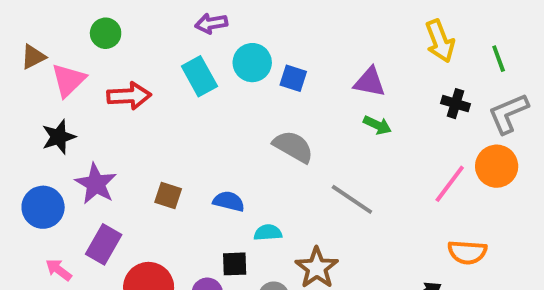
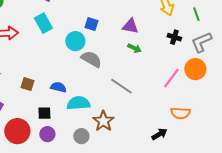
cyan circle: (252, 63) -> (75, 41), moved
cyan semicircle: (268, 233) -> (78, 103), size x1.6
black square: (235, 264) -> (44, 113), moved

